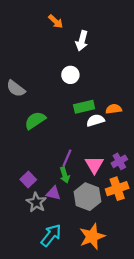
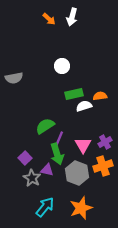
white arrow: (82, 41) -> (72, 17), moved
gray semicircle: (16, 89) -> (14, 78), turned -48
green semicircle: (35, 120) -> (45, 126), moved
green arrow: (65, 175) -> (57, 154), size x1.5

